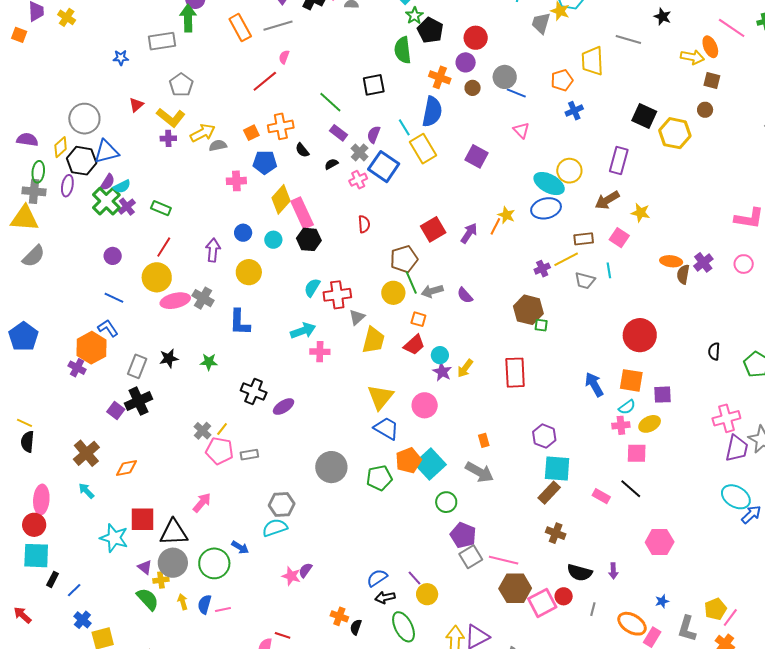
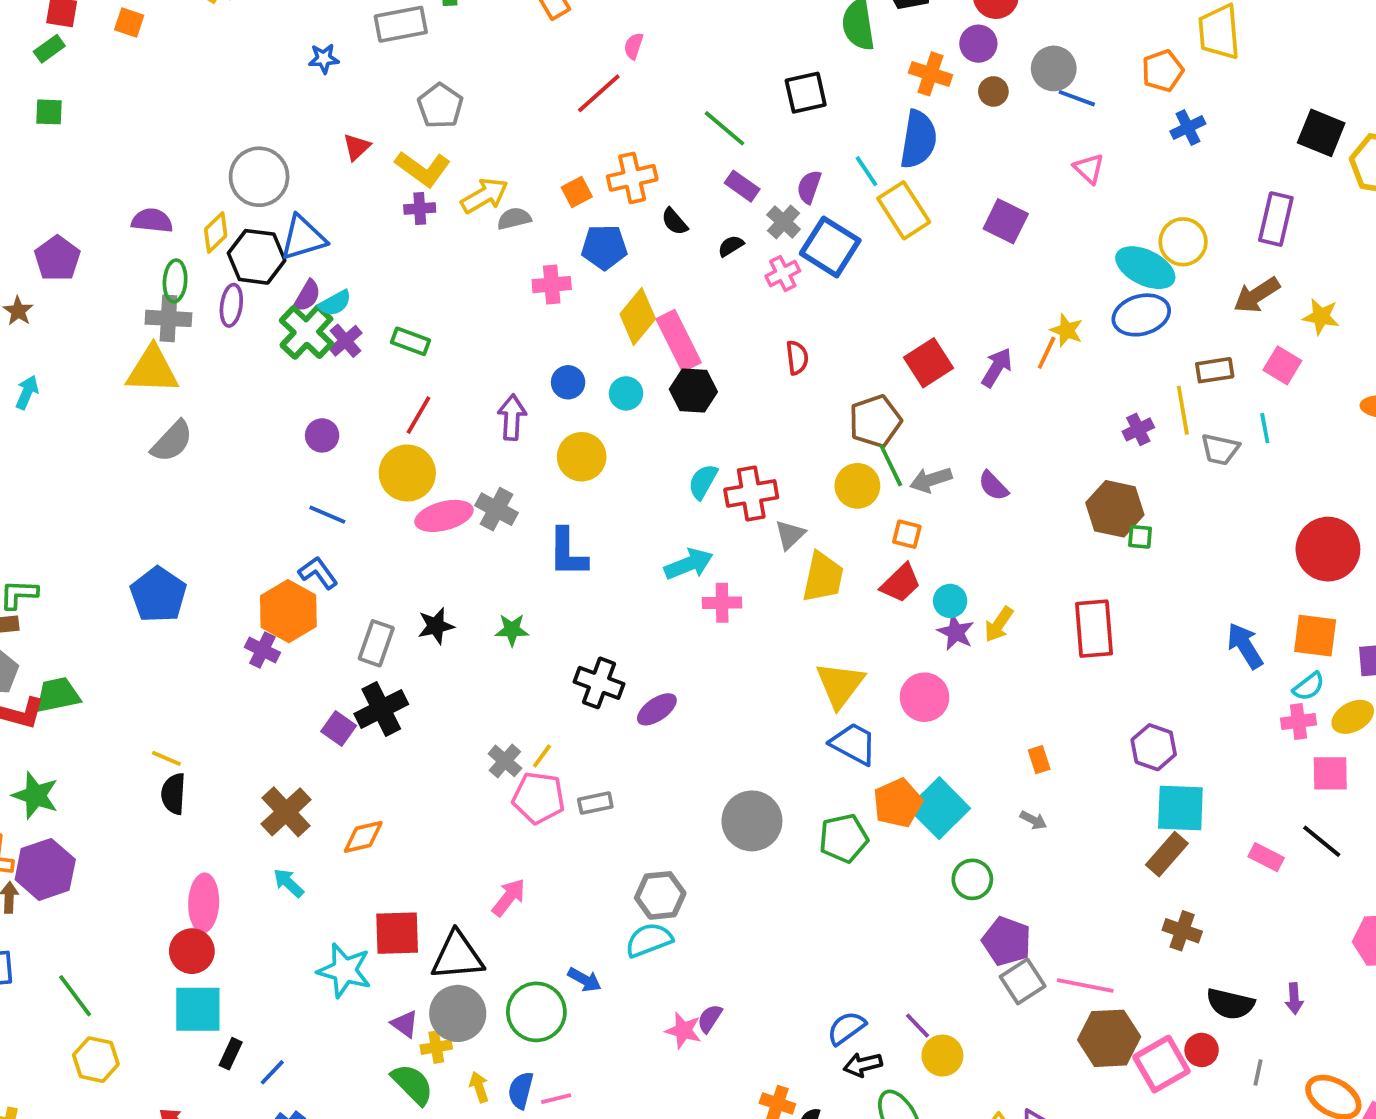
yellow line: (566, 259) -> (1183, 410), turned -70
gray arrow: (480, 472) -> (1033, 820), size x0.5

